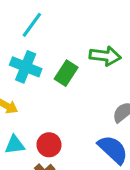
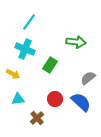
green rectangle: (66, 73) -> (50, 65), moved
red circle: (49, 145) -> (55, 99), moved

